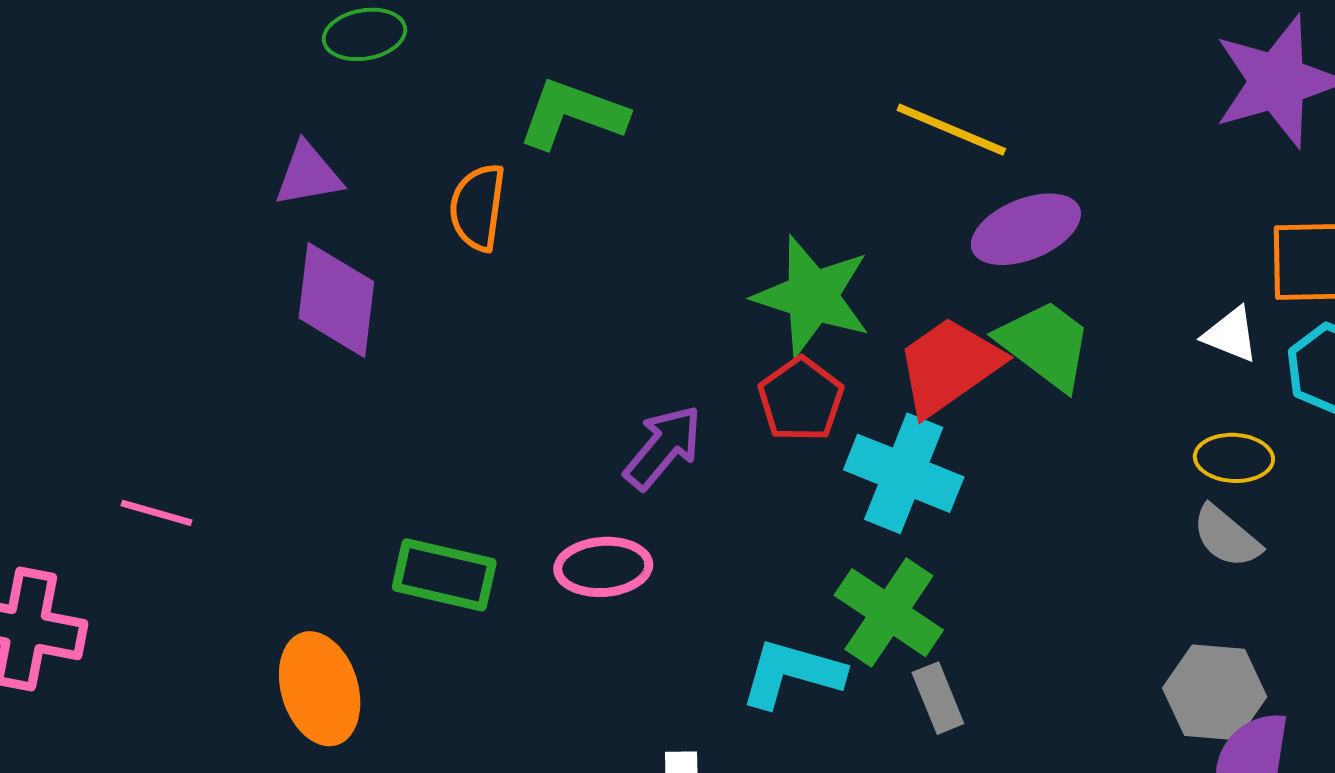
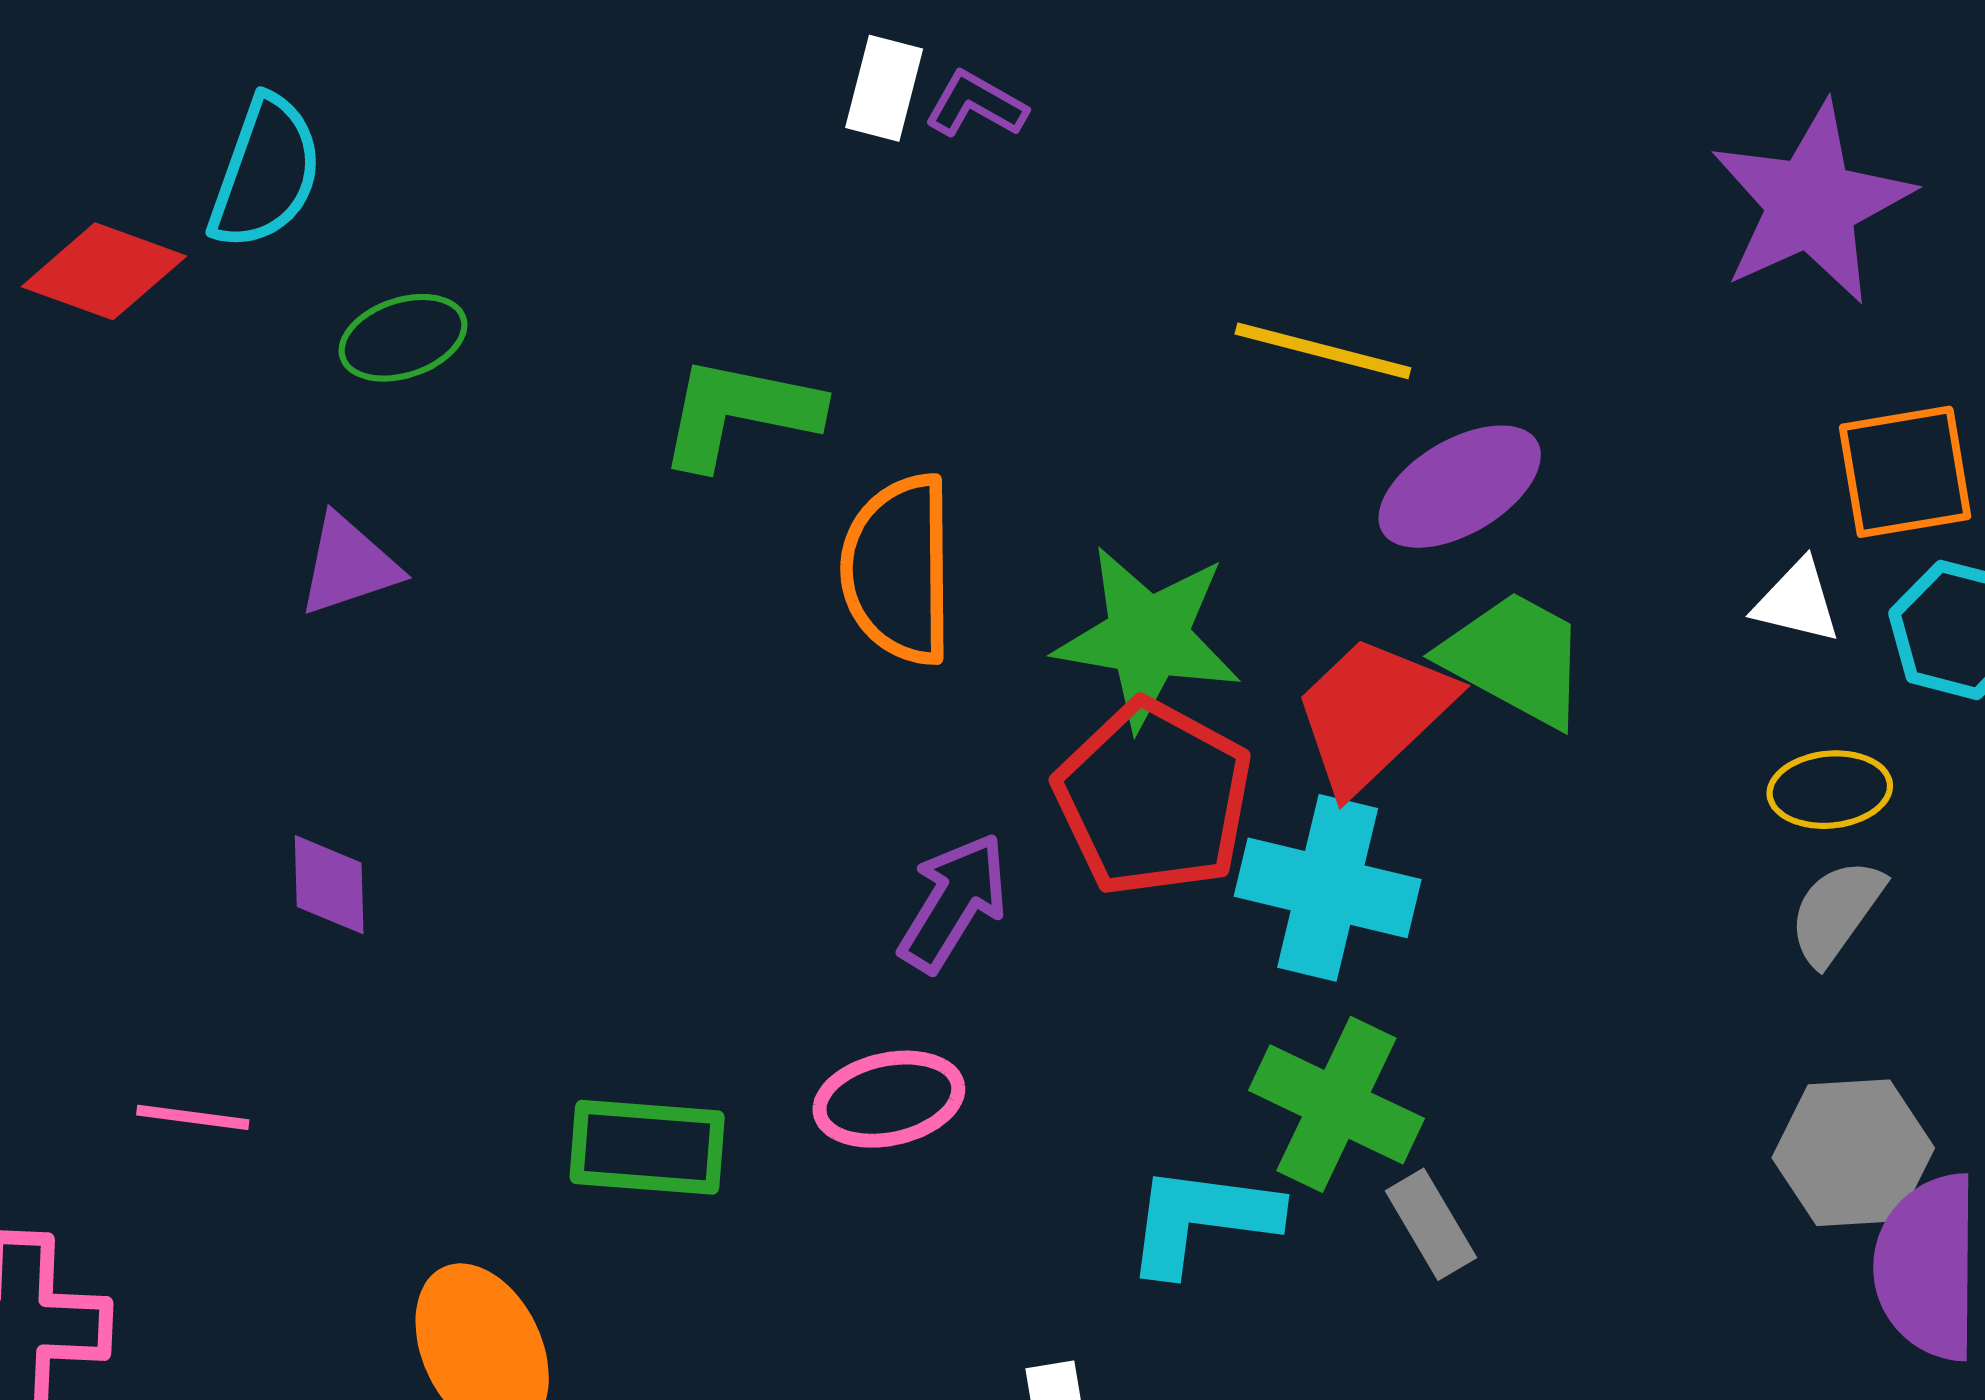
orange semicircle: (478, 207) -> (898, 569), moved, size x1.4
purple diamond: (336, 300) -> (329, 885), moved, size x0.6
red pentagon: (801, 399) -> (1154, 798), size x1.5
gray semicircle: (1226, 537) -> (1836, 912), turned 94

